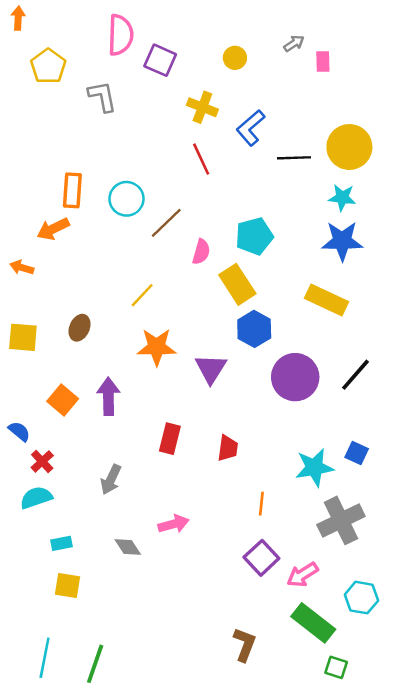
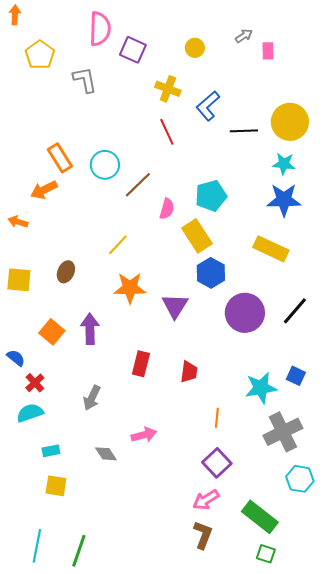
orange rectangle: (72, 190) -> (60, 158), turned -36
pink arrow: (302, 575) -> (206, 500), moved
cyan hexagon: (361, 598) -> (300, 479), moved
green square: (336, 667) -> (266, 554), moved

